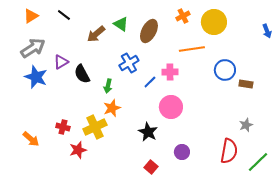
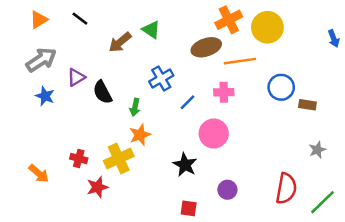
orange cross: (183, 16) -> (229, 20), size x1.5
brown ellipse: (149, 31) -> (206, 47), moved, turned 45
pink cross: (170, 72) -> (224, 92), moved
blue star: (36, 77) -> (45, 96), size x0.7
gray star: (246, 125) -> (317, 150), moved
red square: (151, 167) -> (189, 208), turned -32

